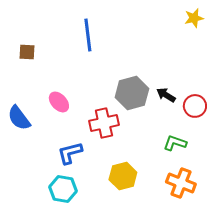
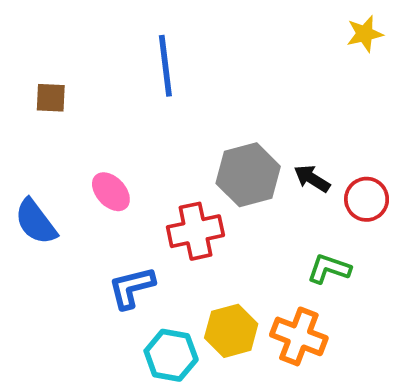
orange cross: (181, 183) -> (299, 336), moved
cyan hexagon: (63, 189) -> (171, 355), moved

